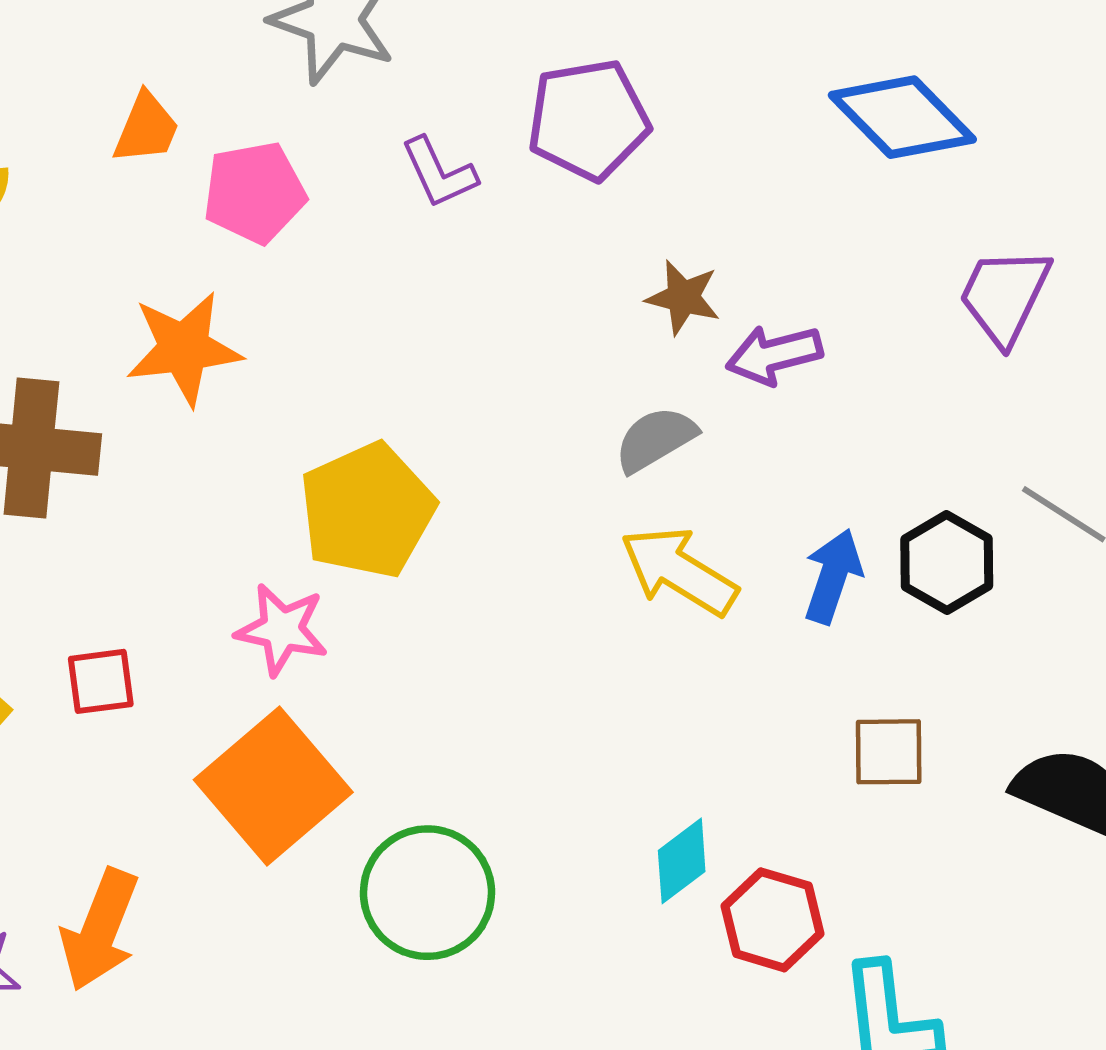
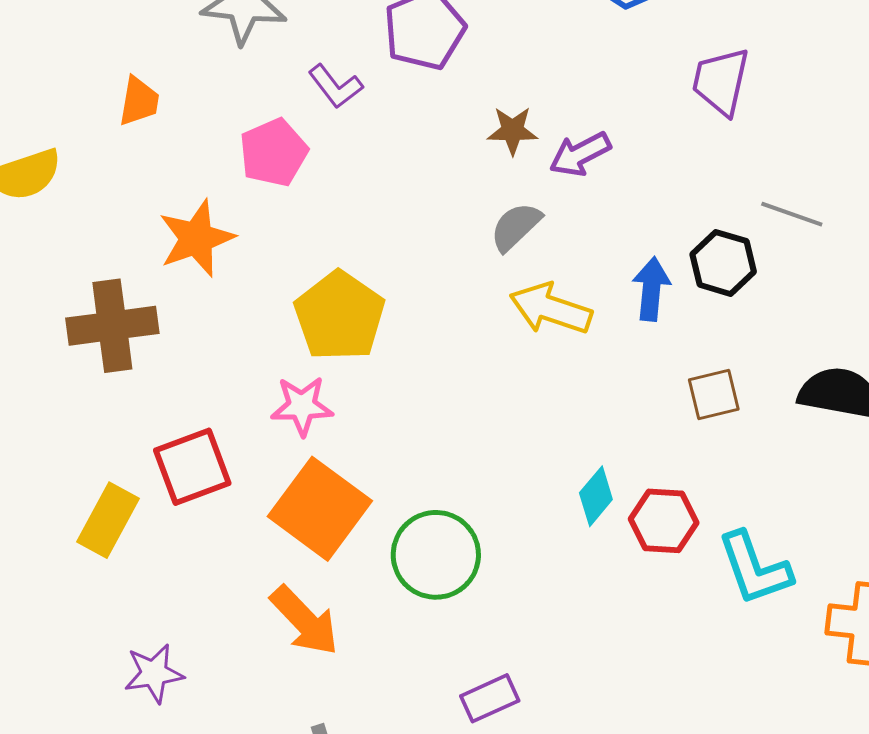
pink pentagon: (255, 192) -> (274, 153), moved
red square: (101, 681) -> (192, 467), size x1.6
orange arrow: (100, 930) -> (305, 621), moved, turned -52

